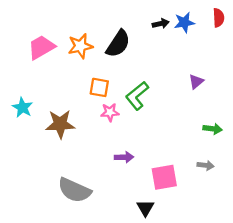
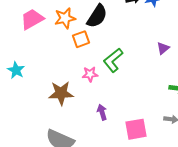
orange square: (99, 87) -> (81, 39), moved, turned -30
brown star: (60, 124) -> (61, 93), moved
purple arrow: (124, 157) -> (102, 112), turned -105

